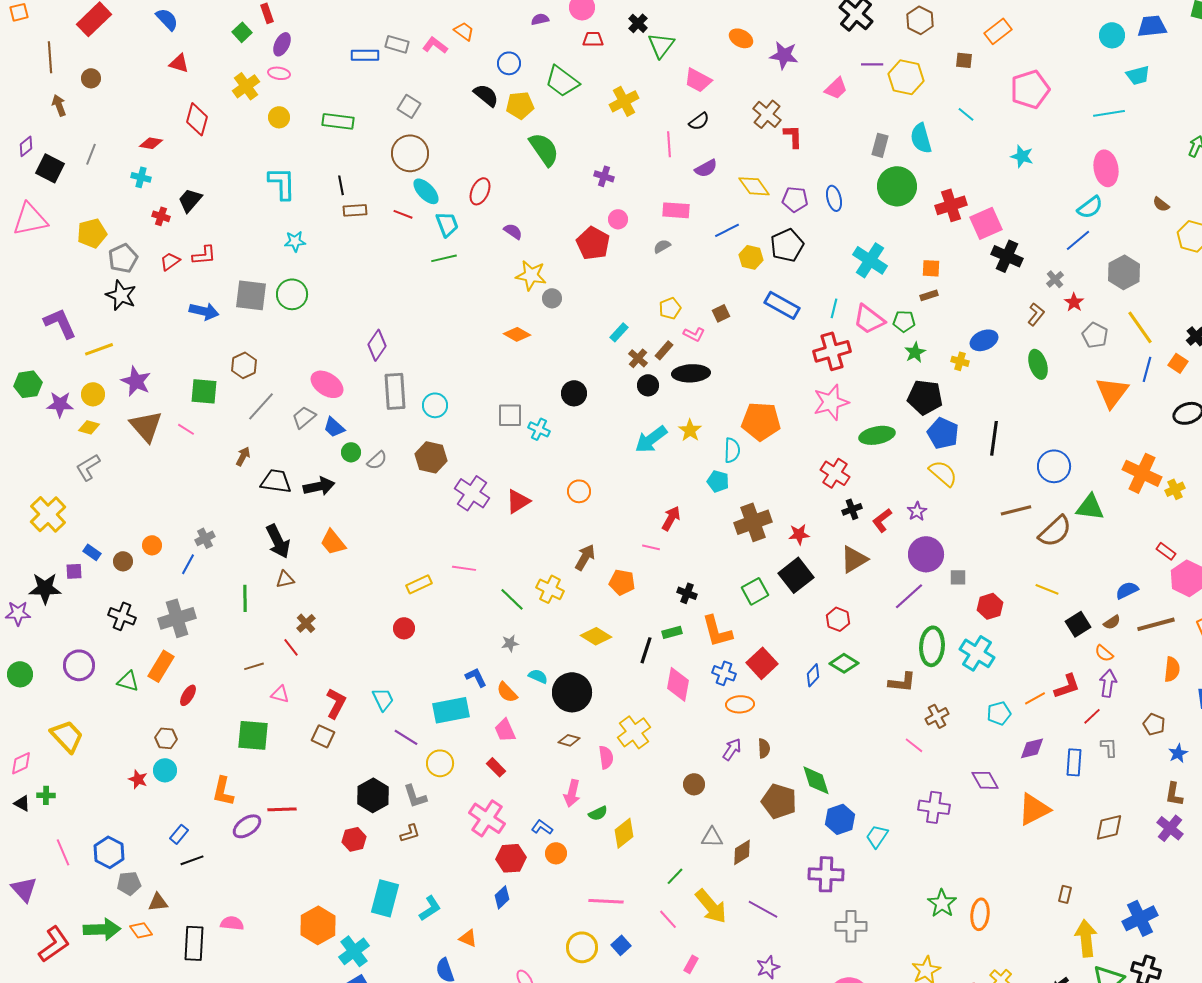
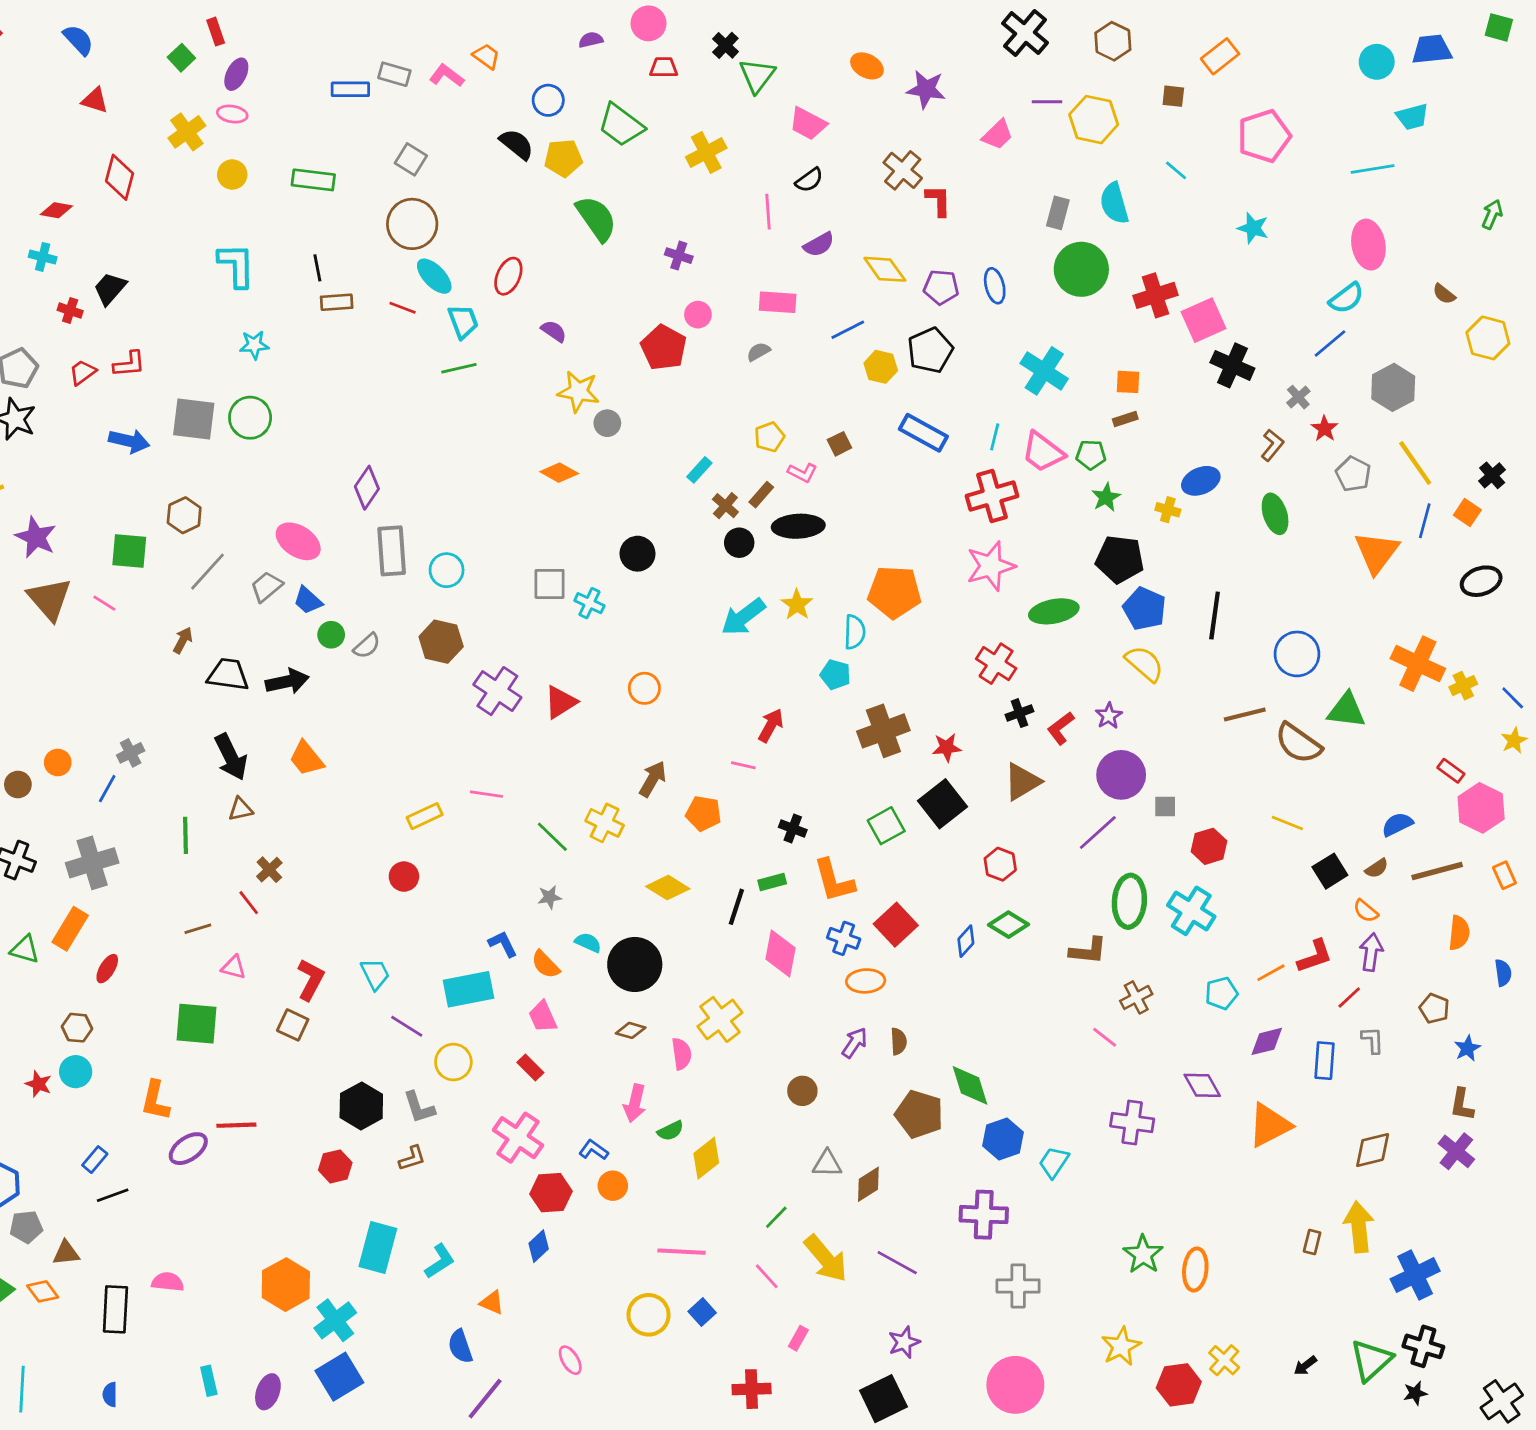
brown semicircle: (1055, 531) -> (1298, 743), turned 78
yellow arrow: (1086, 938) -> (1359, 1227), moved

